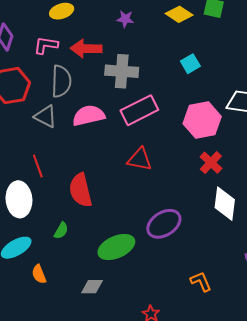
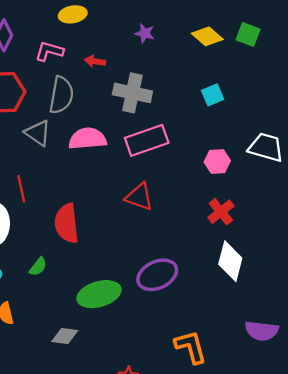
red arrow: (86, 49) -> (95, 61), size x0.6
pink hexagon: (202, 120) -> (217, 161), size x0.6
orange L-shape: (201, 281) -> (191, 347), size x1.4

